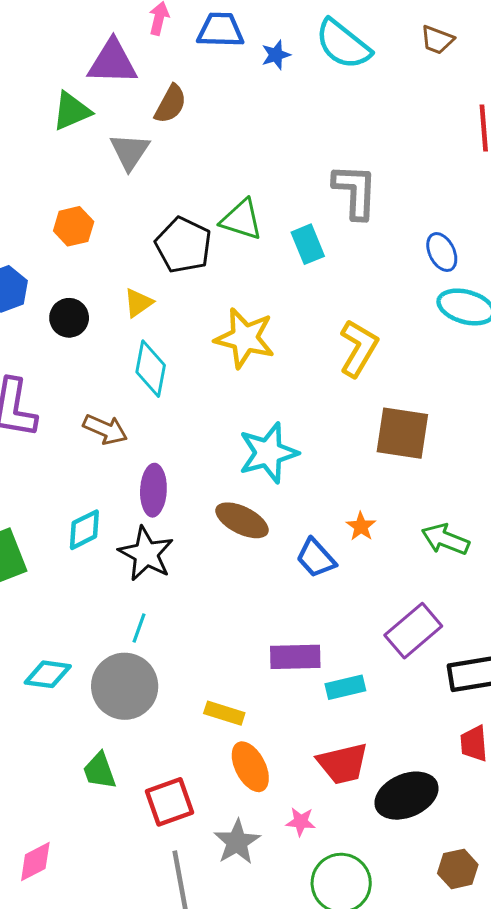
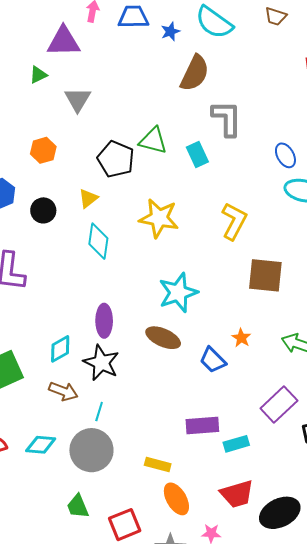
brown semicircle: (171, 104) -> (195, 73), moved, size x1.4
green triangle: (72, 111) -> (38, 75), size x0.7
brown arrow: (105, 429) -> (63, 391), moved

